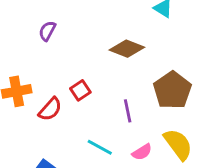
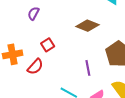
red square: (80, 90) -> (48, 45), moved

